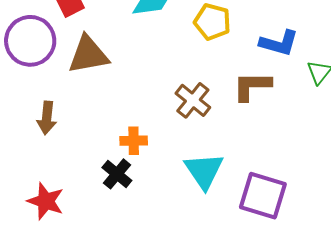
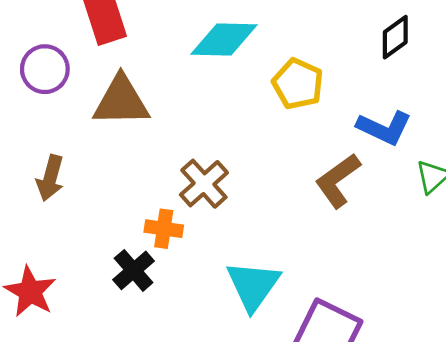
purple circle: (30, 41) -> (45, 69), size x0.7
brown L-shape: (252, 86) -> (338, 181), turned -45
brown cross: (193, 100) -> (204, 184), moved

